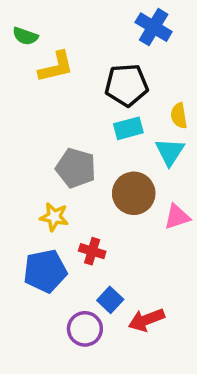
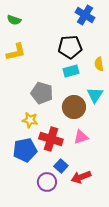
yellow L-shape: (56, 67) -> (16, 52), moved
cyan triangle: (170, 152) -> (95, 95), moved
pink triangle: (177, 217) -> (81, 137), moved
red cross: (92, 251) -> (51, 139), size x1.6

